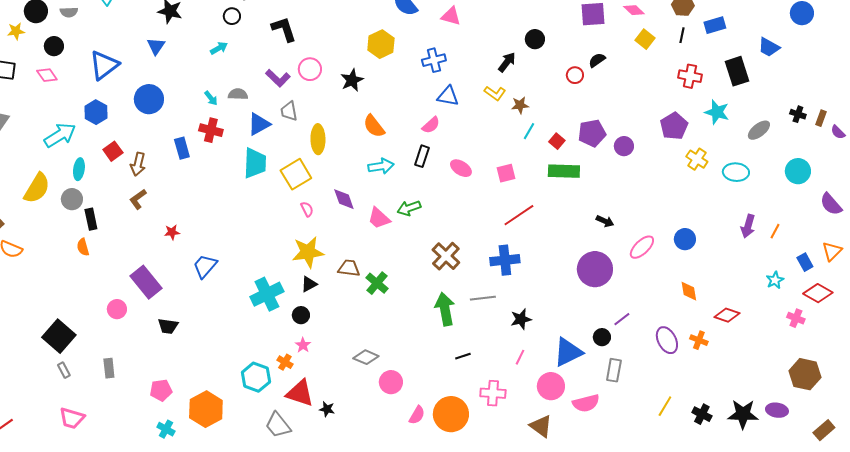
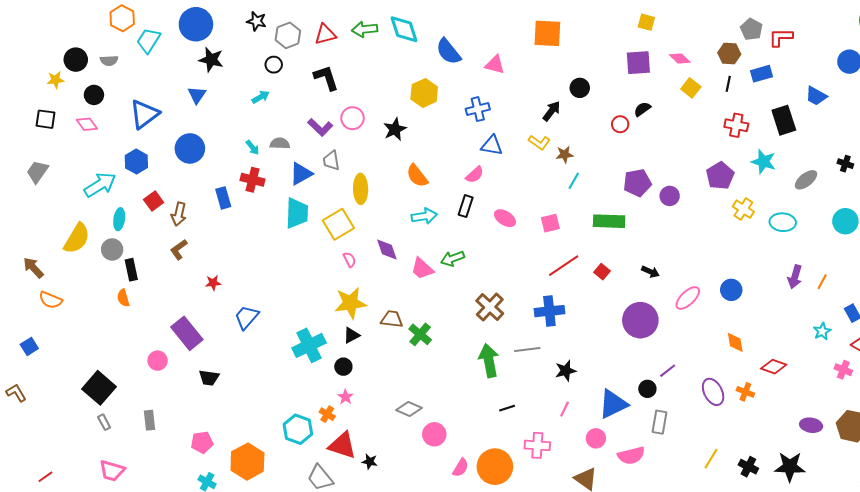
red square: (557, 141) -> (602, 272), moved
pink circle: (551, 386) -> (596, 438), size x0.7
purple ellipse: (777, 410) -> (811, 425), moved

